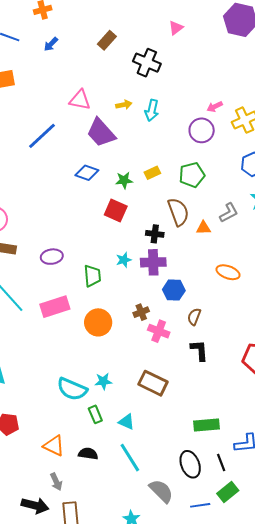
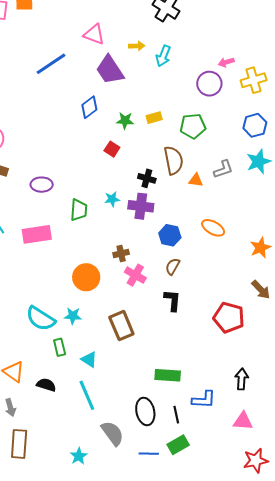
blue diamond: (87, 173) -> (89, 107), turned -65
red square: (116, 210) -> (112, 149), size x0.7
blue hexagon: (174, 290) -> (170, 235), moved
orange circle: (98, 322) -> (86, 277), moved
brown rectangle: (153, 383) -> (121, 326), turned 32

